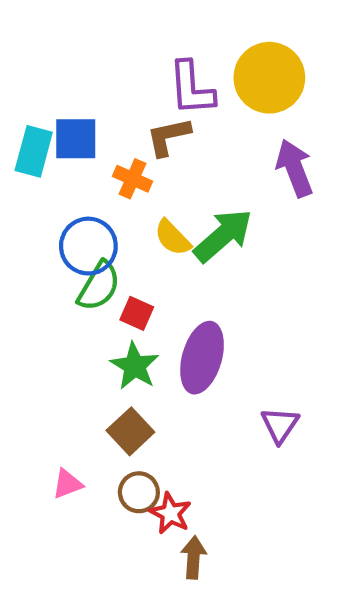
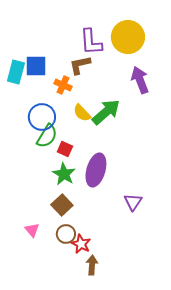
pink triangle: (67, 484) -> (32, 230), turned -49

